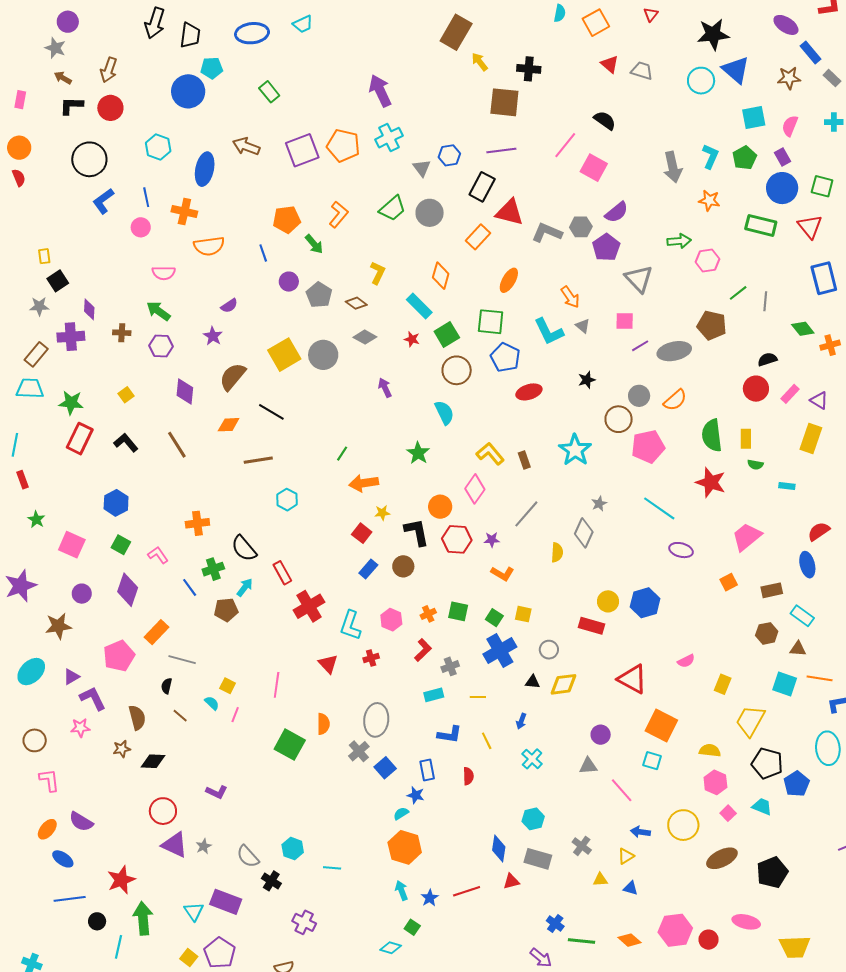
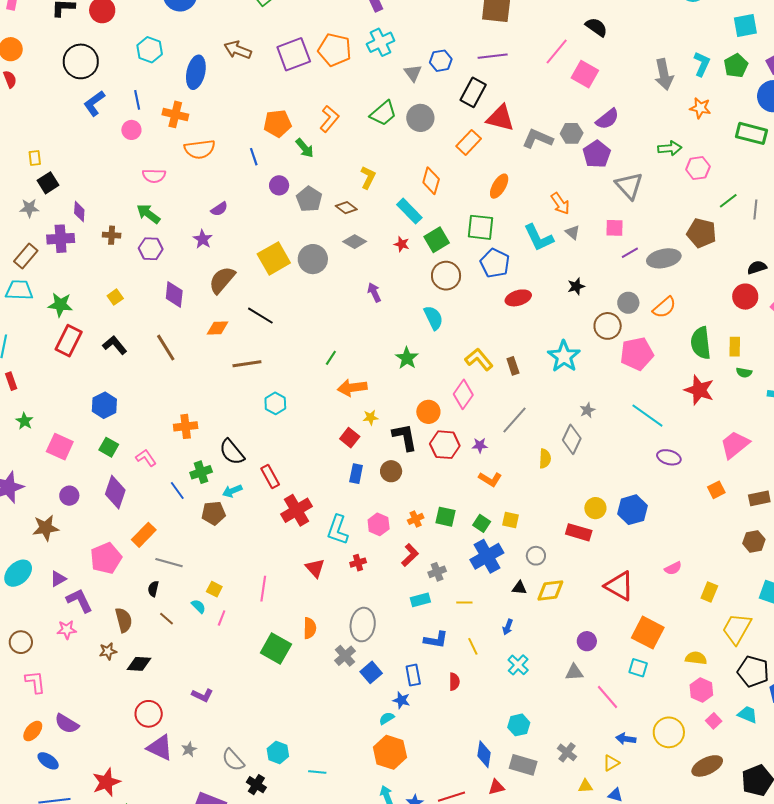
blue rectangle: (368, 569) -> (356, 474), turned -30
cyan arrow: (245, 587) -> (232, 491), turned -150

